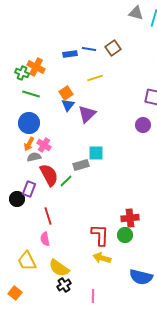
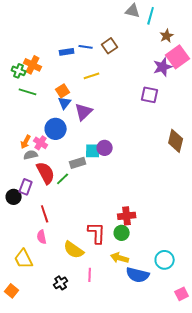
blue circle: (29, 123) -> (56, 129), moved
purple circle: (143, 125) -> (105, 148), moved
yellow arrow: (102, 258) -> (120, 258), moved
yellow semicircle: (59, 268) -> (74, 250), moved
pink line: (93, 296) -> (90, 275), moved

